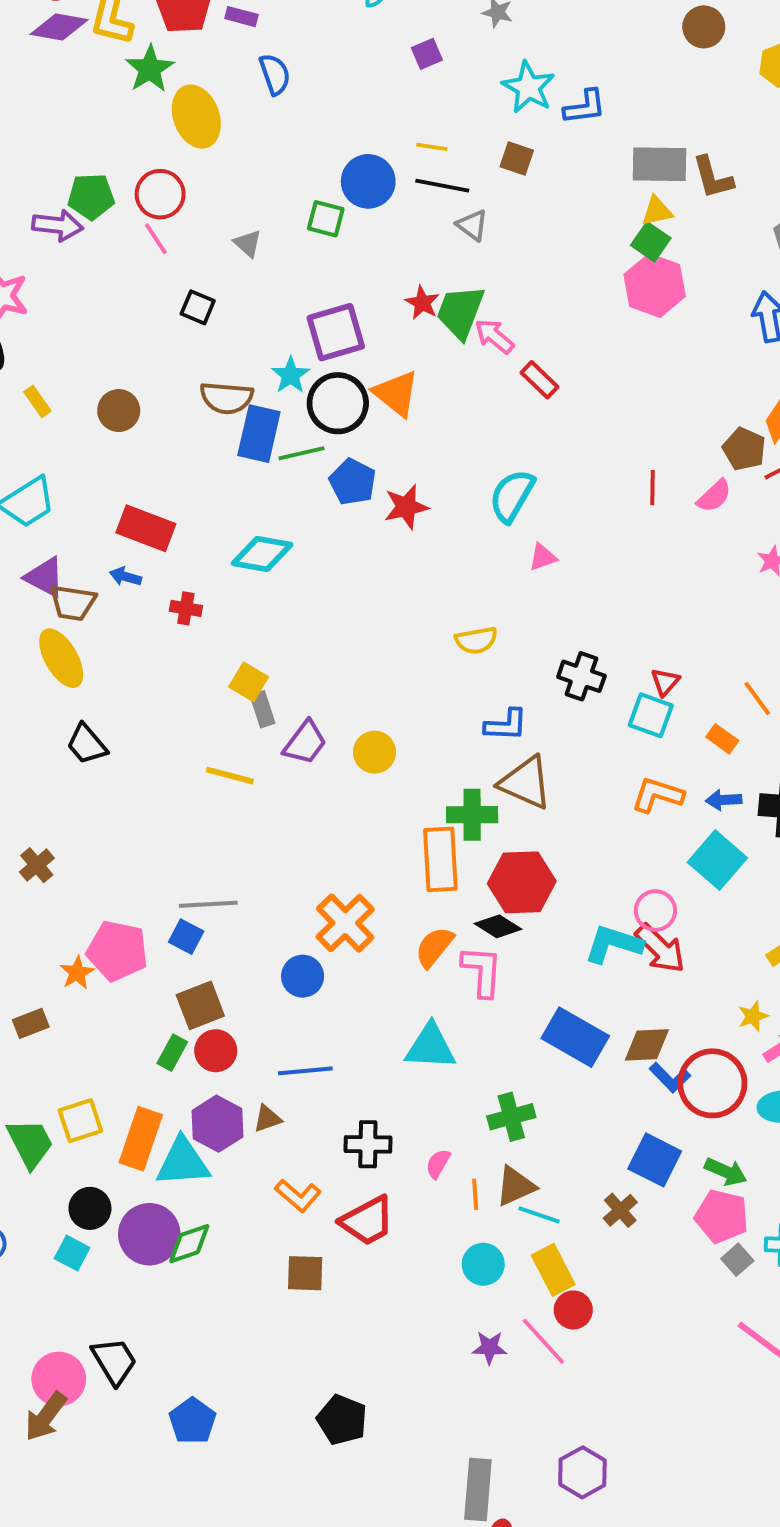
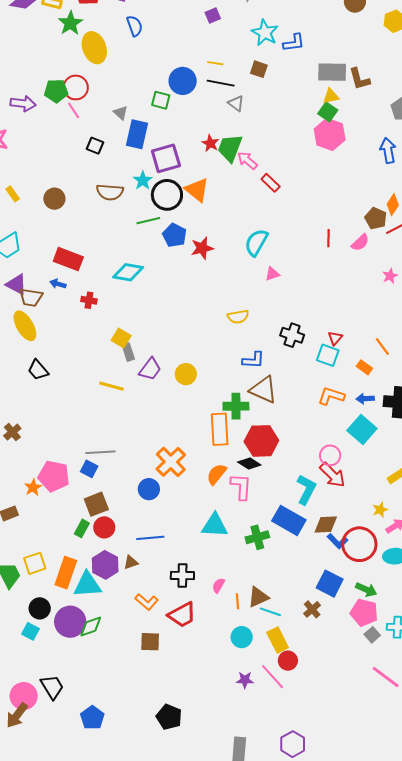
green pentagon: (91, 196) -> (56, 91), moved
blue rectangle: (259, 434) -> (137, 134), moved
cyan L-shape: (614, 944) -> (306, 490), moved, turned 100
green cross: (511, 1117) -> (257, 537), moved

